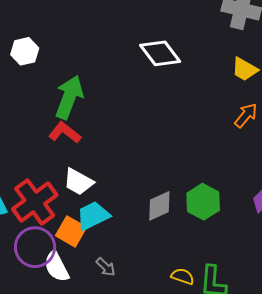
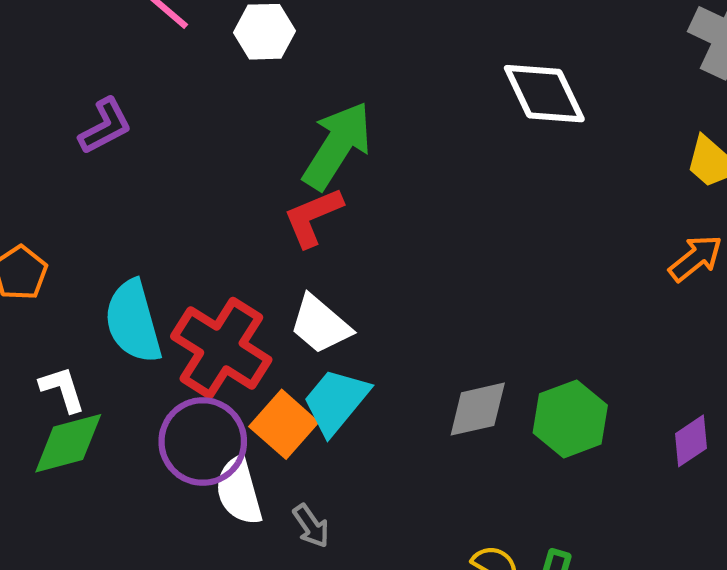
red L-shape: (65, 133) -> (313, 217), turned -72
red cross: (35, 202) -> (221, 348), turned -33
cyan trapezoid: (93, 216) -> (336, 401), turned -36
gray arrow: (106, 267) -> (311, 526), moved

